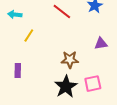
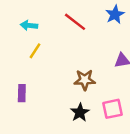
cyan arrow: (15, 15) -> (29, 25), moved
black star: (66, 87) -> (80, 112), size x0.7

